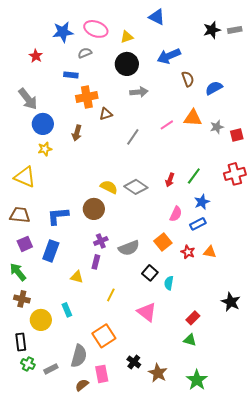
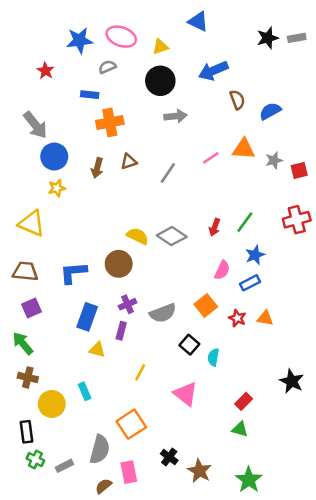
brown triangle: (106, 114) -> (129, 162), moved
blue rectangle: (51, 251) -> (87, 317), moved

